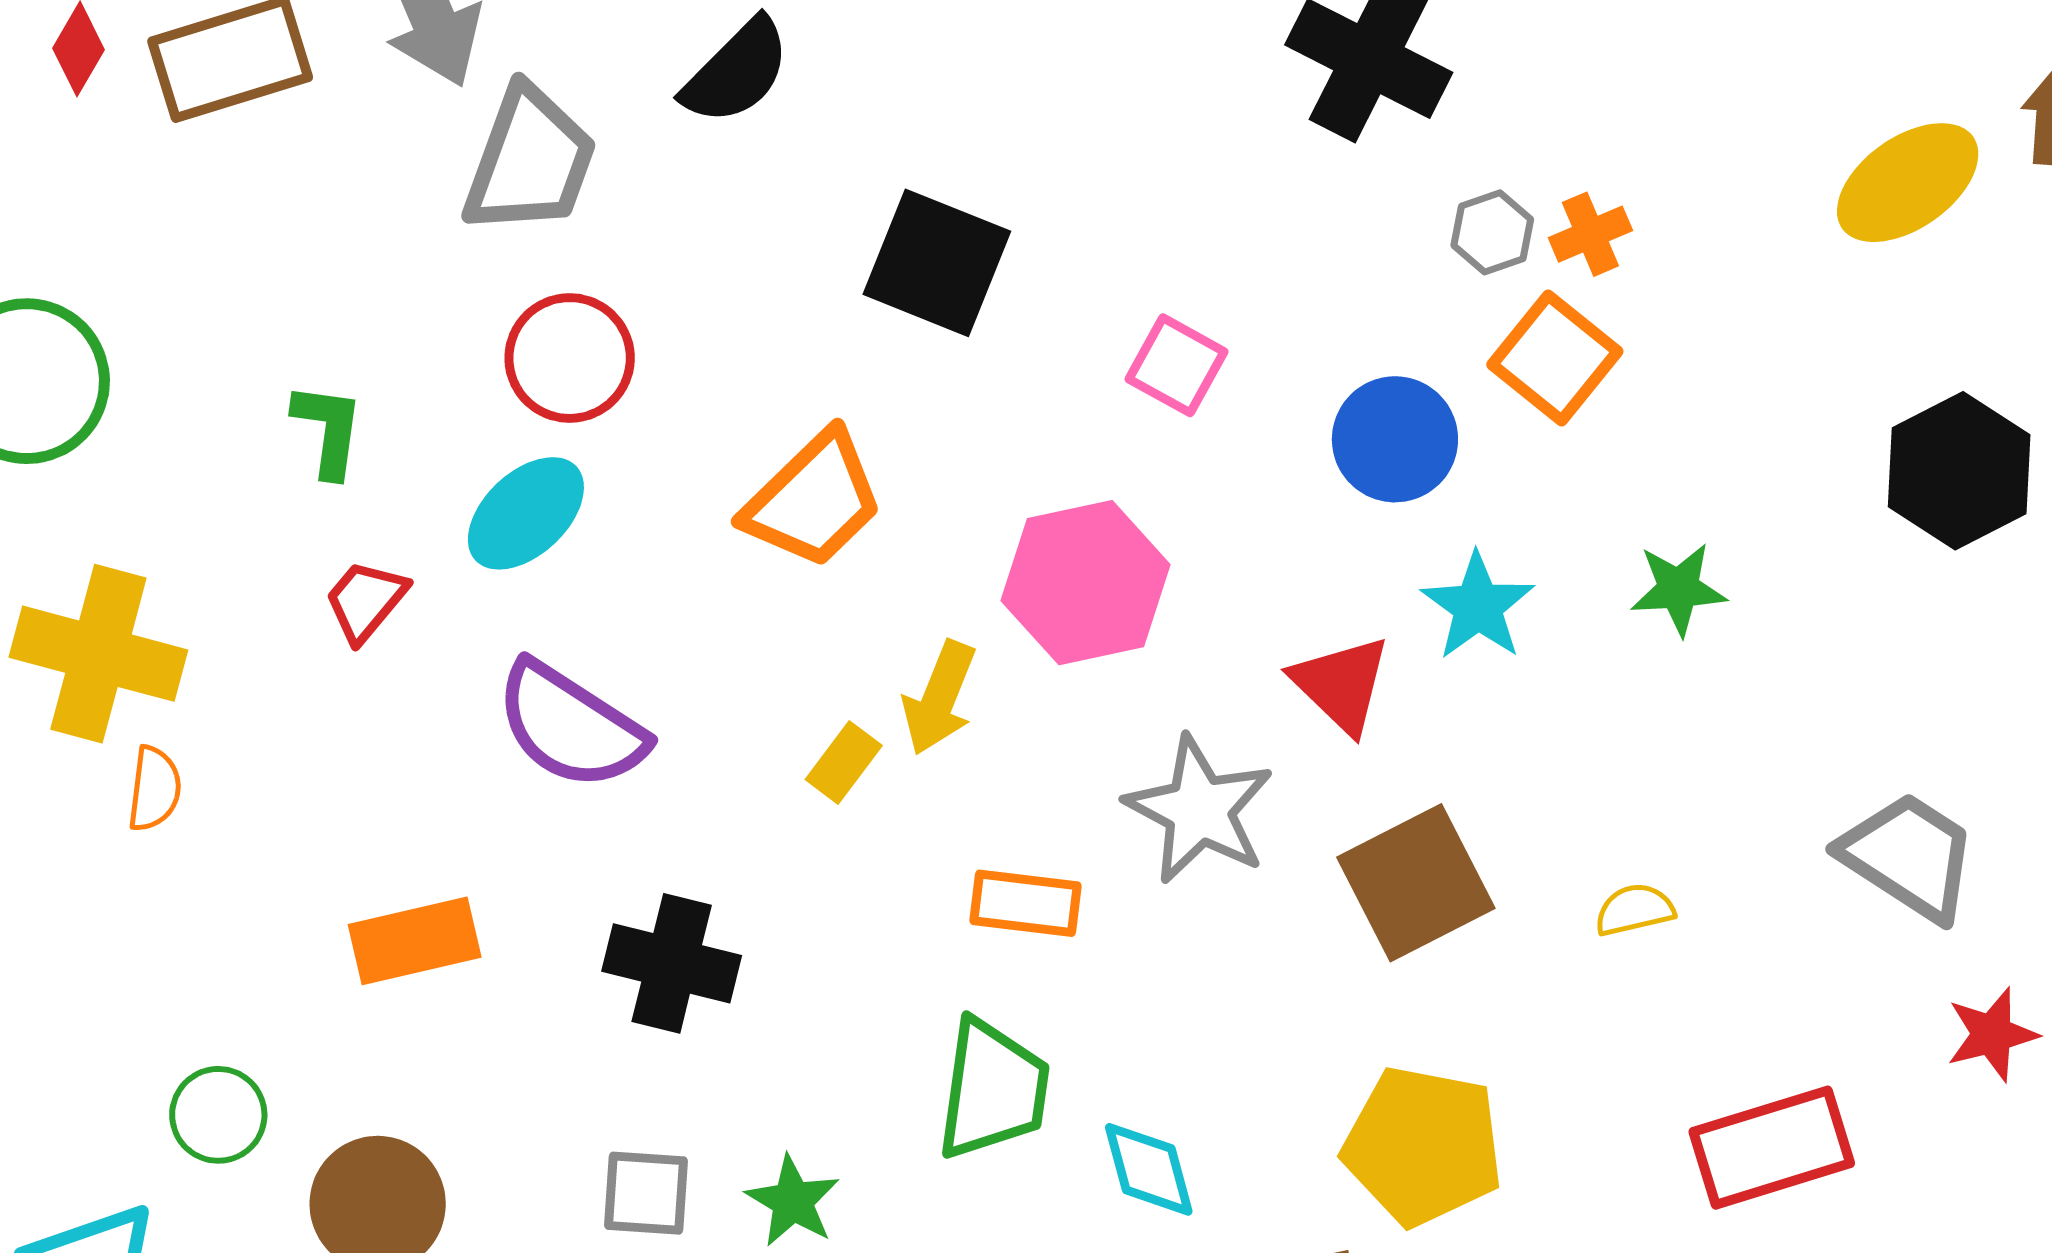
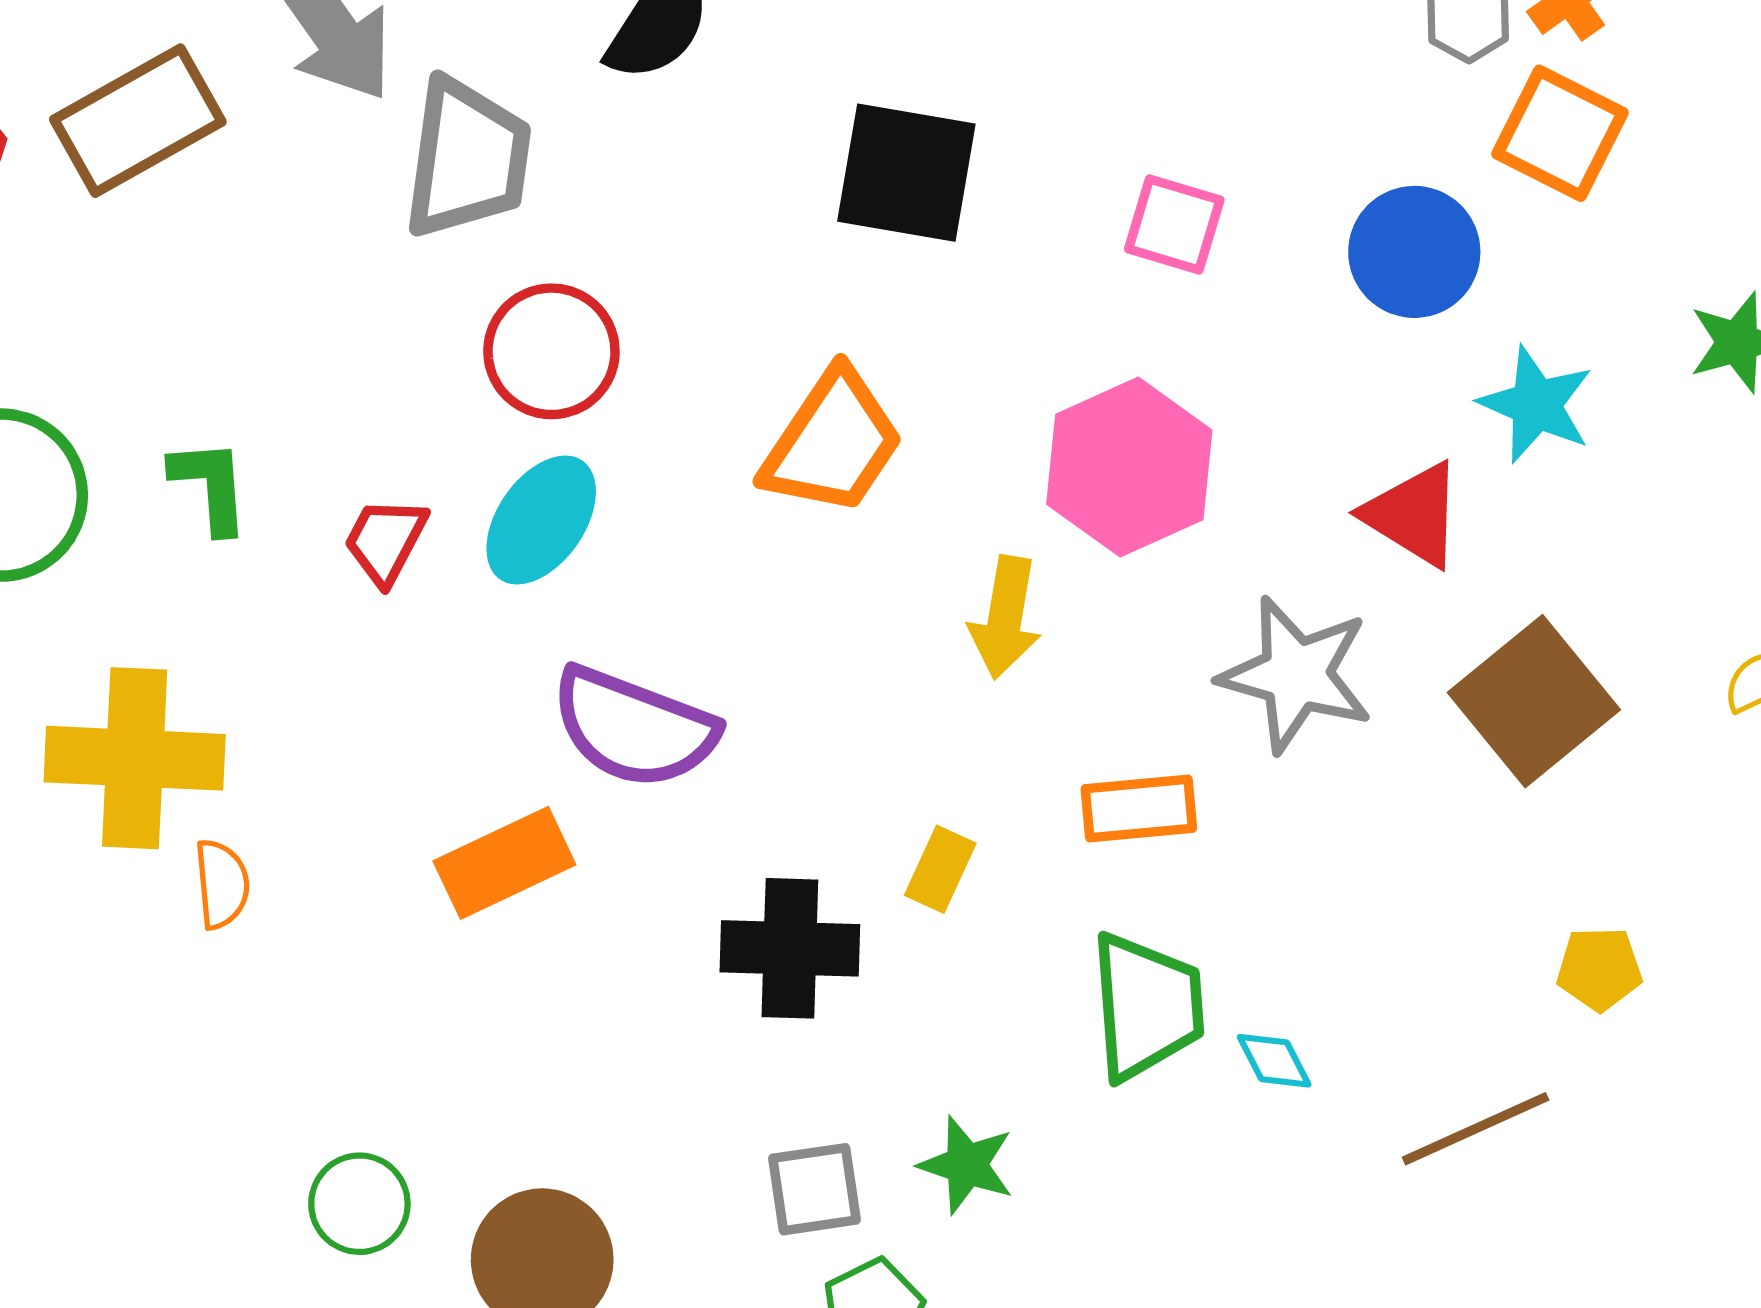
green L-shape: (328, 430) -> (210, 486), moved
red trapezoid: (366, 601) -> (385, 541), moved
yellow rectangle: (844, 763) -> (940, 869), moved
orange rectangle: (415, 941) -> (504, 863), moved
yellow pentagon: (1423, 1146) -> (1599, 969), size x0.5
cyan diamond: (1149, 1169) -> (1274, 1061), moved, size x0.7

